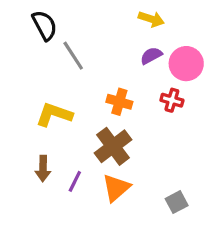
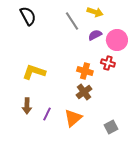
gray line: (73, 56) -> (72, 21), moved
orange cross: (119, 102) -> (85, 71), moved
brown cross: (113, 146) -> (84, 92), moved, size x0.7

